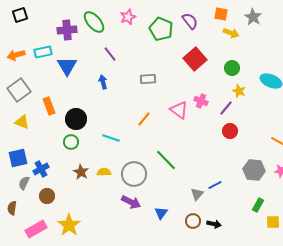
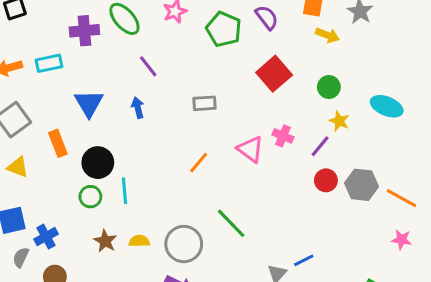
blue triangle: (67, 66) -> (89, 103), moved
cyan line: (111, 138) -> (124, 191), moved, turned 66
gray hexagon: (254, 170) -> (361, 185), moved

